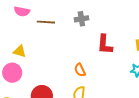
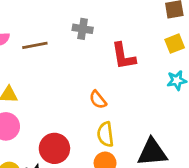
gray cross: (81, 19) -> (83, 29), turned 32

